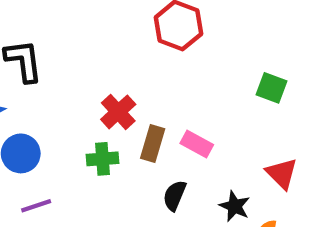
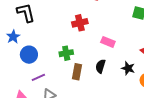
red cross: (118, 112) -> (80, 23), moved, turned 35
brown rectangle: (153, 144) -> (77, 72), moved

